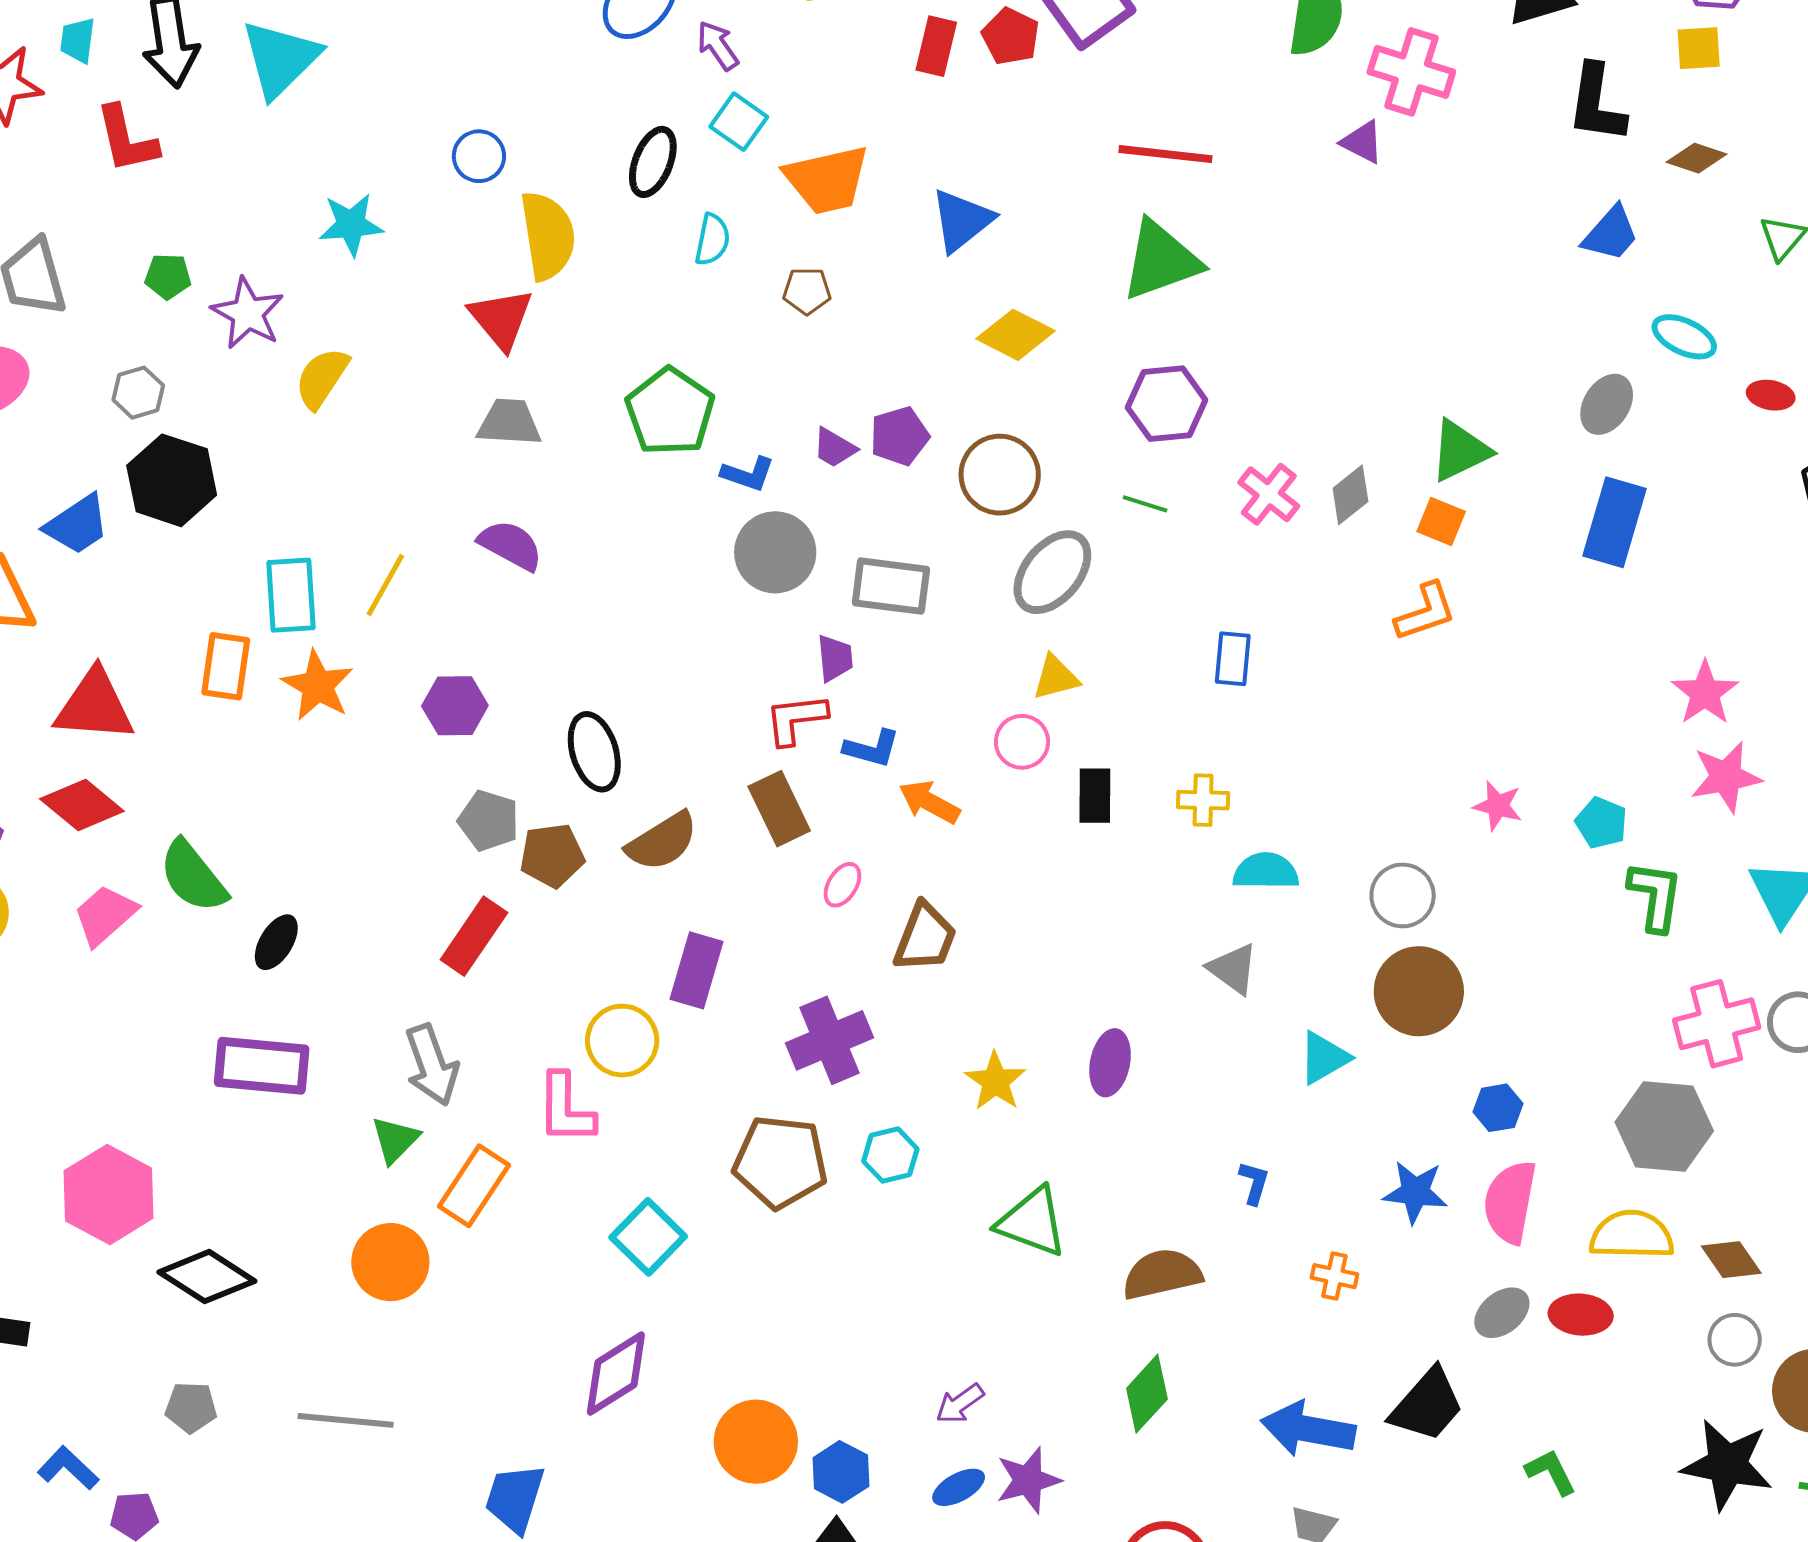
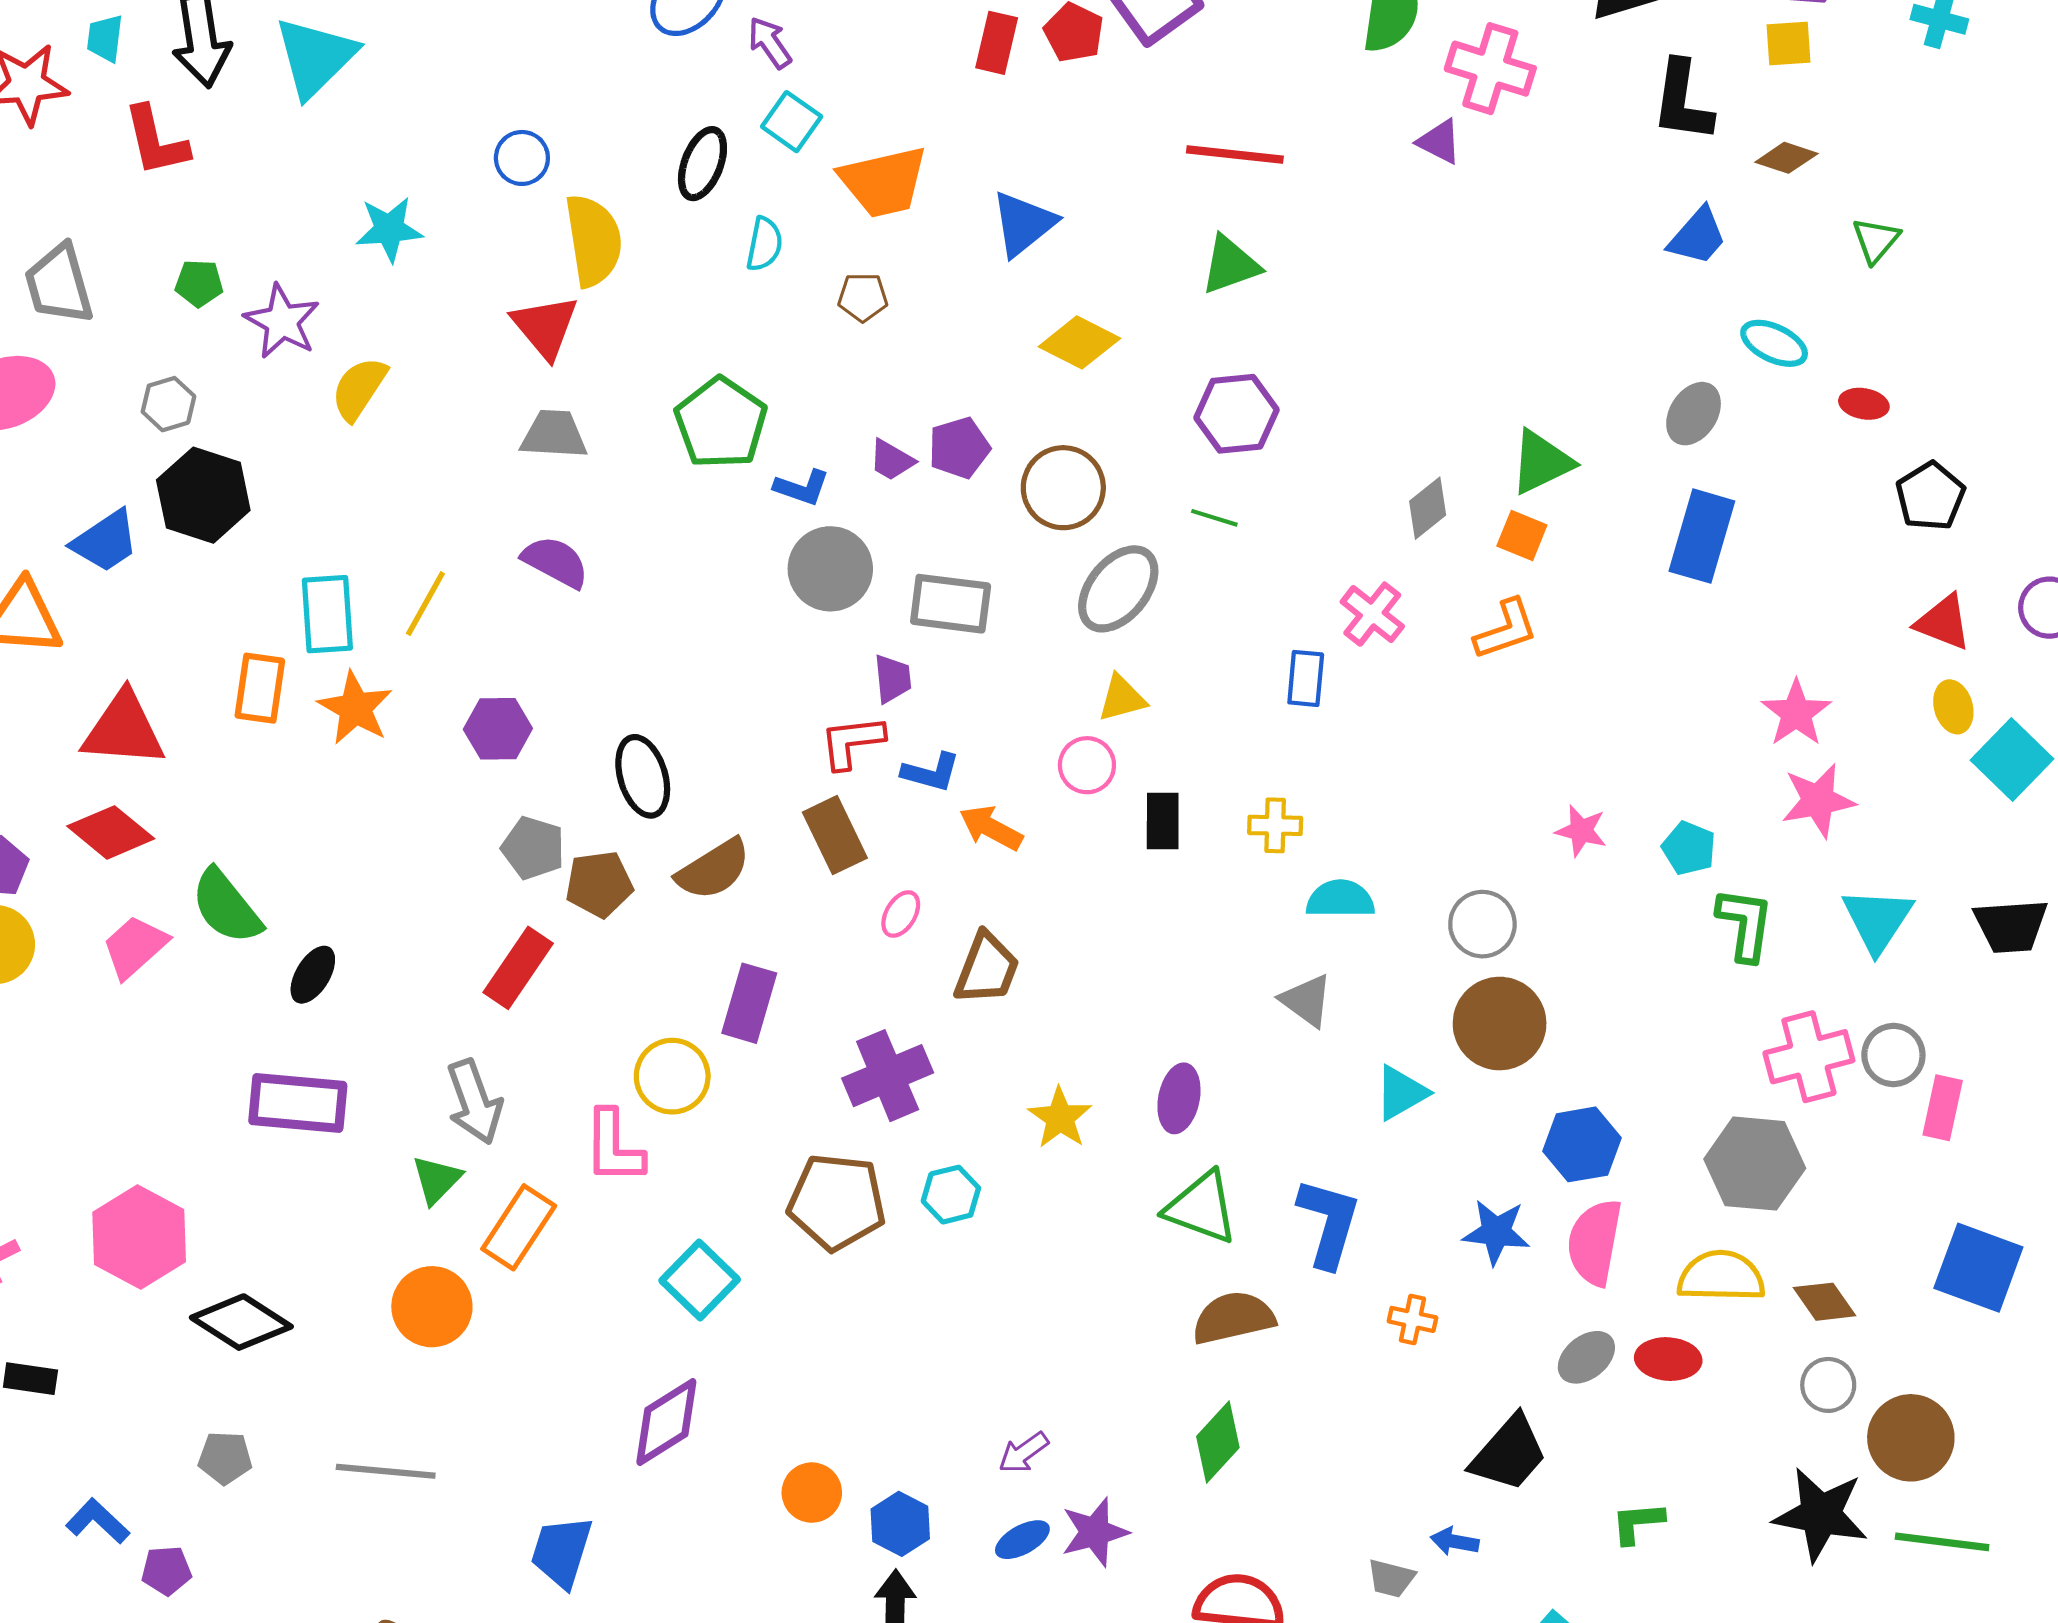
green triangle: (1161, 260) -> (1230, 265), size x0.7
pink cross: (1269, 494) -> (1372, 614), moved
blue hexagon: (1498, 1108) -> (1582, 1144), size x1.5
blue L-shape: (1254, 1183) -> (1329, 1223), size x2.0
green triangle: (1032, 1222) -> (1201, 1208), moved
blue arrow: (1308, 1429) -> (1455, 1541), moved, size x0.5
orange circle: (756, 1442) -> (812, 1493), size x0.7
green L-shape: (1551, 1472) -> (1638, 1523), turned -68

